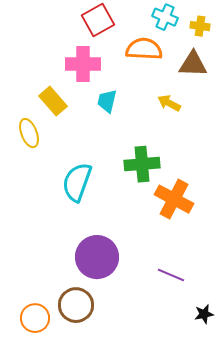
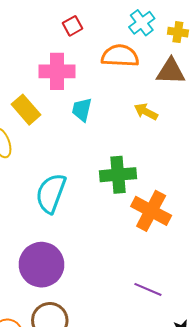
cyan cross: (165, 17) -> (142, 23), turned 30
red square: (98, 20) -> (73, 26), size x0.6
purple circle: (97, 257) -> (41, 265), moved

